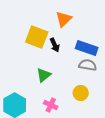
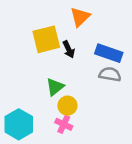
yellow square: (37, 37) -> (46, 39), turned -35
yellow circle: (81, 93) -> (67, 106), moved

